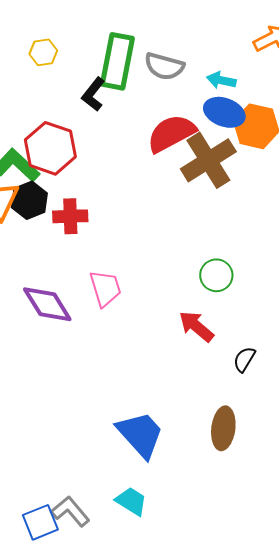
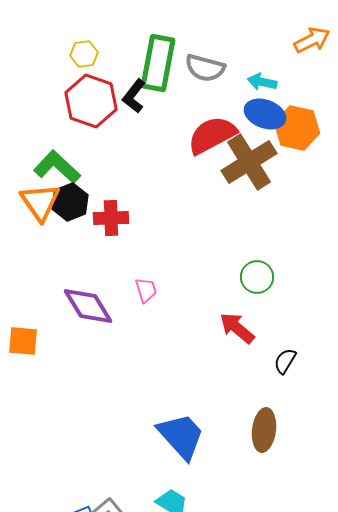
red hexagon: (50, 148) -> (91, 101), moved
pink trapezoid: (105, 288) -> (146, 290), size x0.7

